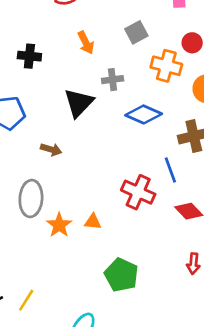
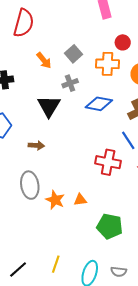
gray square: (136, 32) -> (73, 54), moved
orange triangle: (93, 222) -> (80, 200), moved
yellow line: (26, 300) -> (56, 264), moved

